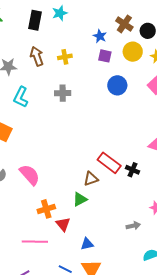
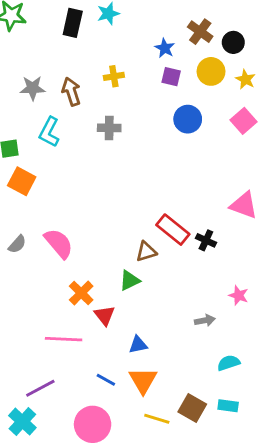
brown arrow: (37, 56) -> (71, 92), moved
orange cross: (46, 209) -> (81, 293), turned -30

